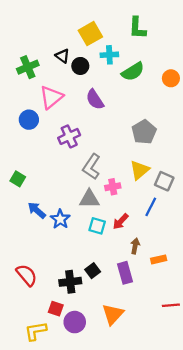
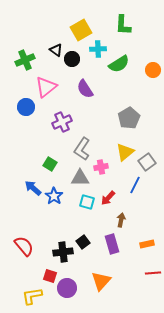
green square: (18, 179) -> (50, 164), moved
gray square: (164, 181) -> (147, 162), turned 30
orange rectangle: (159, 259) -> (147, 244), moved

